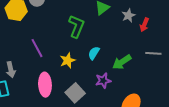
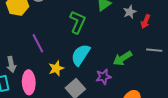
cyan semicircle: (94, 53) -> (81, 55), moved, size x1.6
yellow star: (68, 60) -> (56, 68), moved
pink ellipse: (45, 85) -> (29, 82), moved

